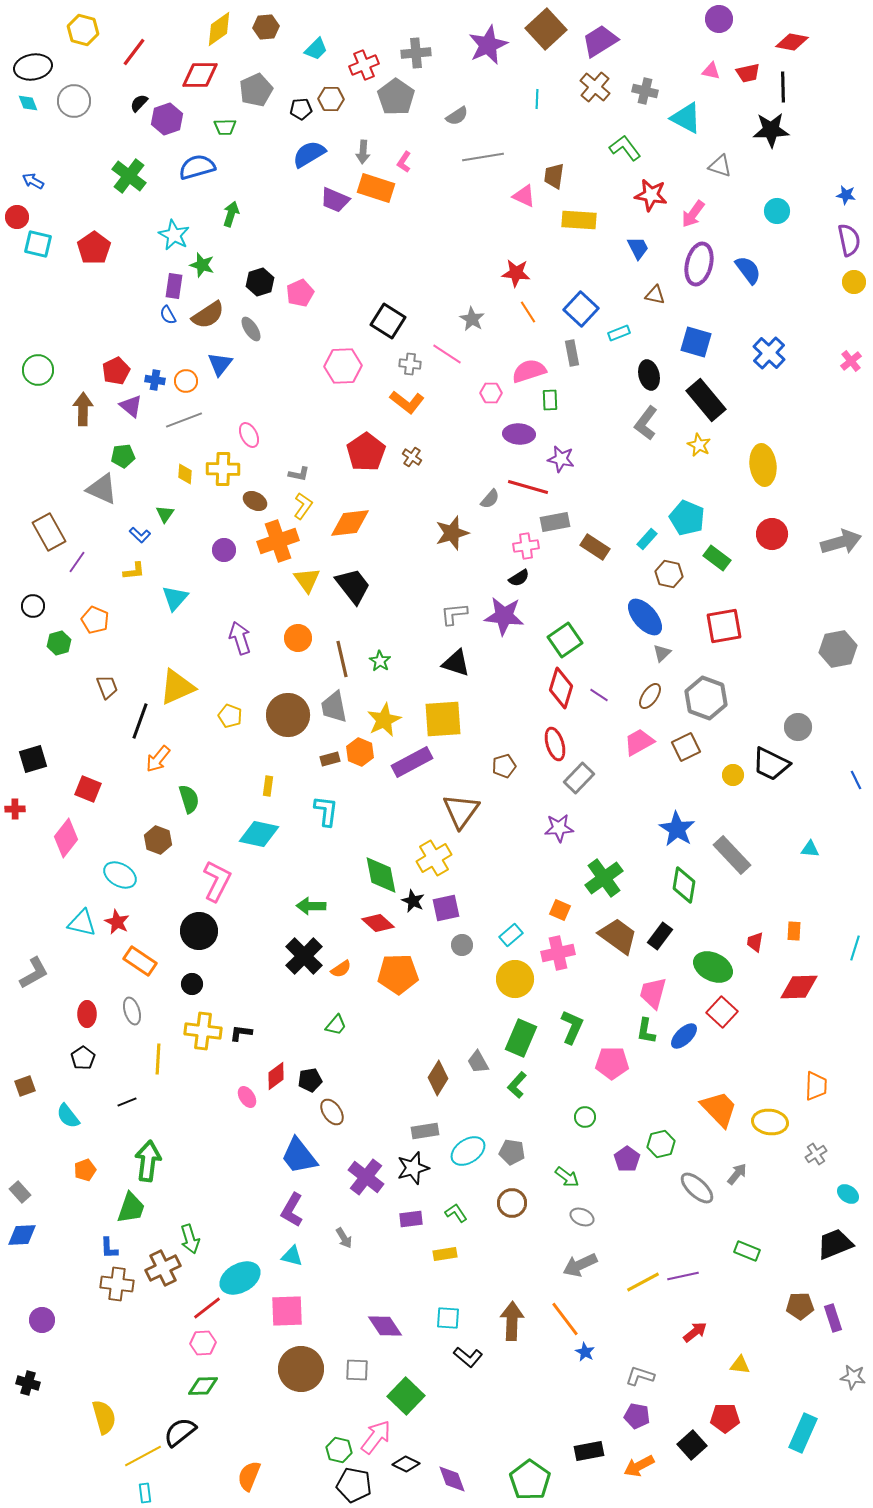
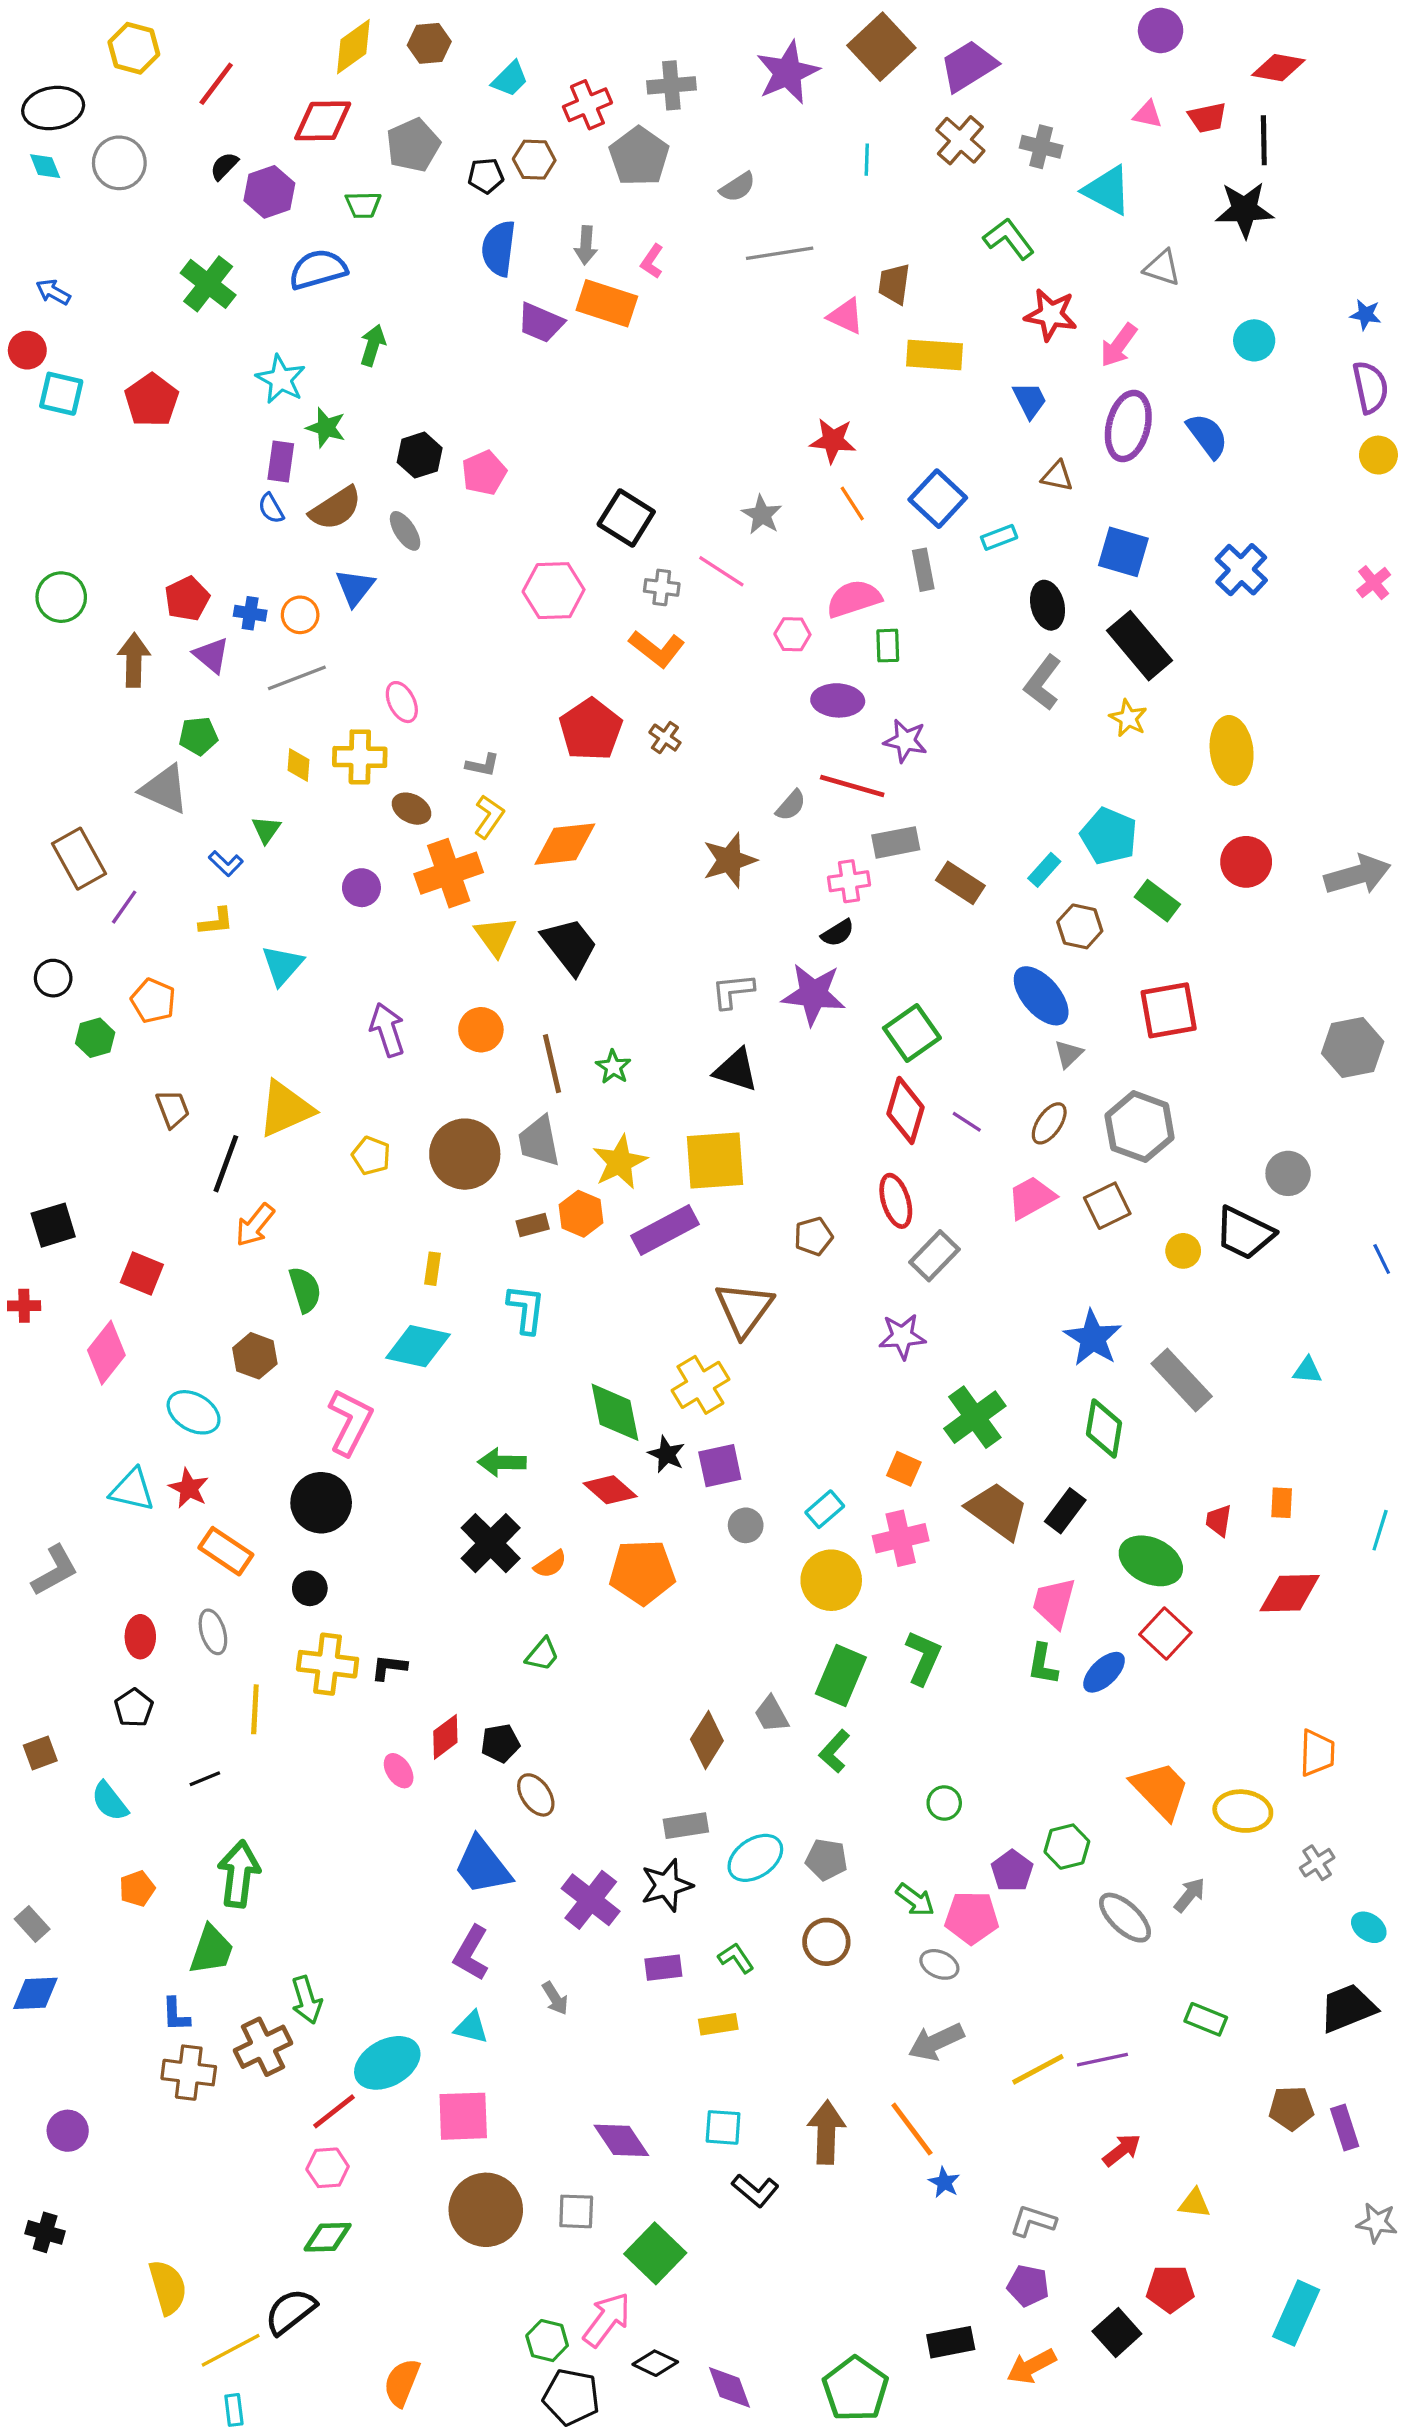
blue semicircle: (309, 154) -> (499, 248), turned -52
pink pentagon: (612, 1063) -> (972, 1918), moved

